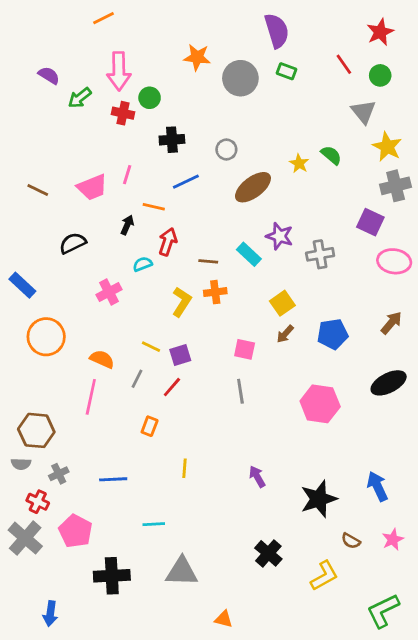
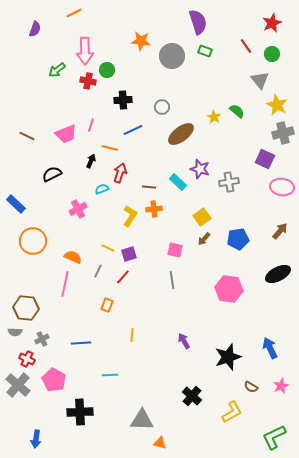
purple semicircle: (49, 75) -> (35, 29), moved, turned 77
gray triangle: (182, 572) -> (142, 420), moved

